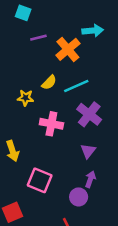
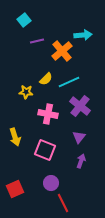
cyan square: (23, 13) -> (24, 20), turned 32
pink square: (40, 180) -> (45, 150), moved
purple circle: (79, 197) -> (51, 183), moved

